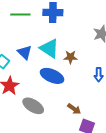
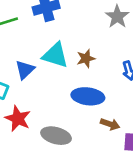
blue triangle: (25, 52) -> (25, 70), turned 49
blue ellipse: (52, 76) -> (88, 96), moved

